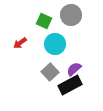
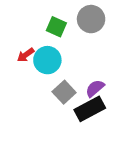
cyan circle: (55, 44) -> (47, 60), moved

